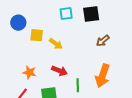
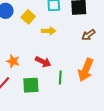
yellow square: (37, 35) -> (28, 17), moved, turned 32
yellow arrow: (56, 44) -> (49, 31), moved, turned -40

